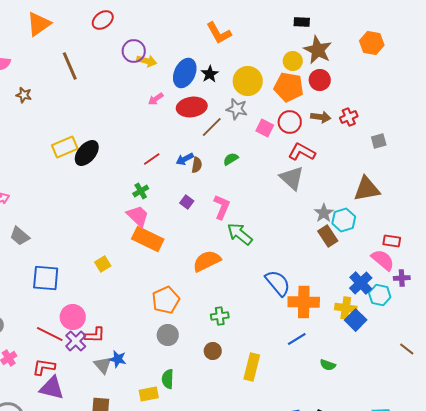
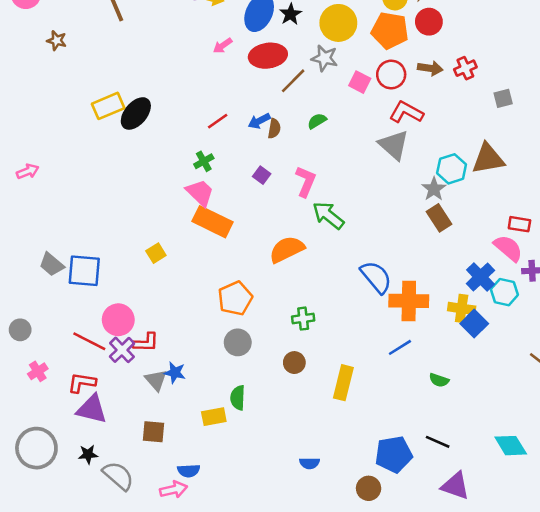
cyan hexagon: (344, 220) -> (452, 169), moved
gray trapezoid: (20, 236) -> (52, 264), moved

